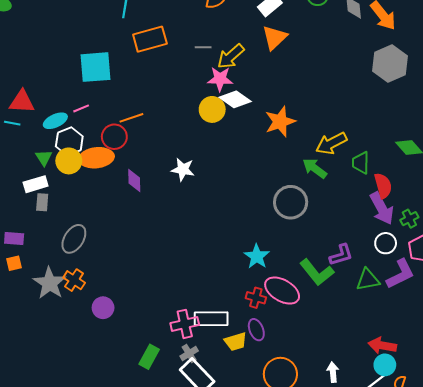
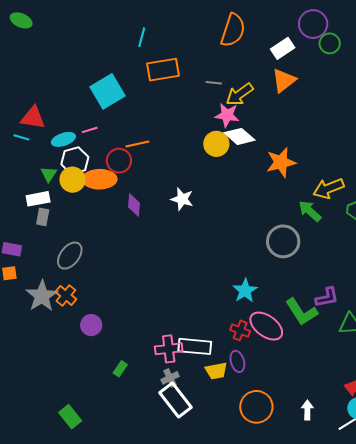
cyan square: (95, 67) -> (108, 91), turned -32
green rectangle: (149, 357) -> (120, 369), moved, size x0.7

